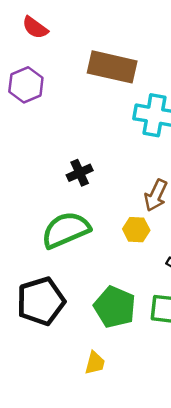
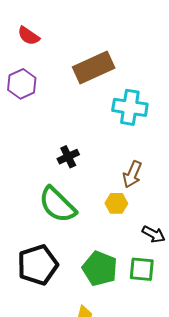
brown rectangle: (112, 67) -> (94, 68), turned -36
green semicircle: (66, 230) -> (57, 205), turned -111

